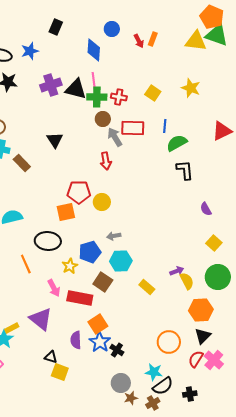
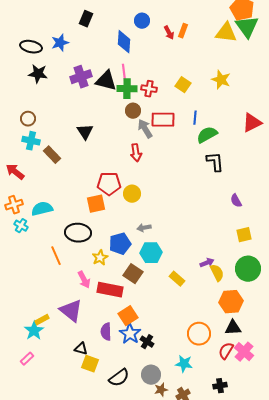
green triangle: (217, 35) -> (247, 27), turned 35
yellow square: (214, 243) -> (244, 235), turned 35
black triangle: (203, 336) -> (233, 328), turned 42
black semicircle: (163, 386) -> (119, 378), moved

